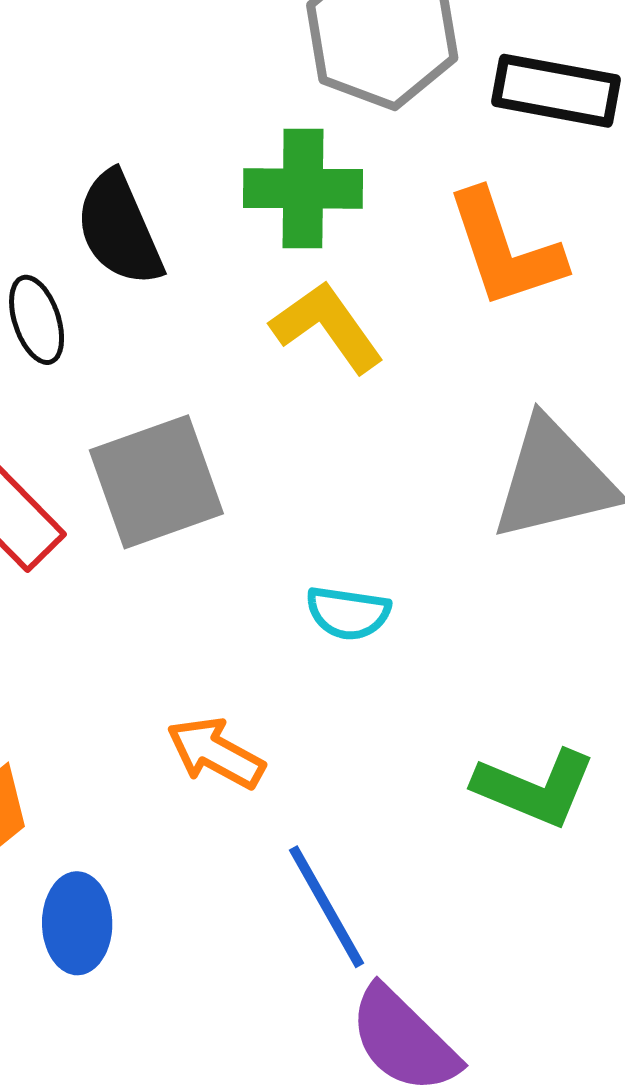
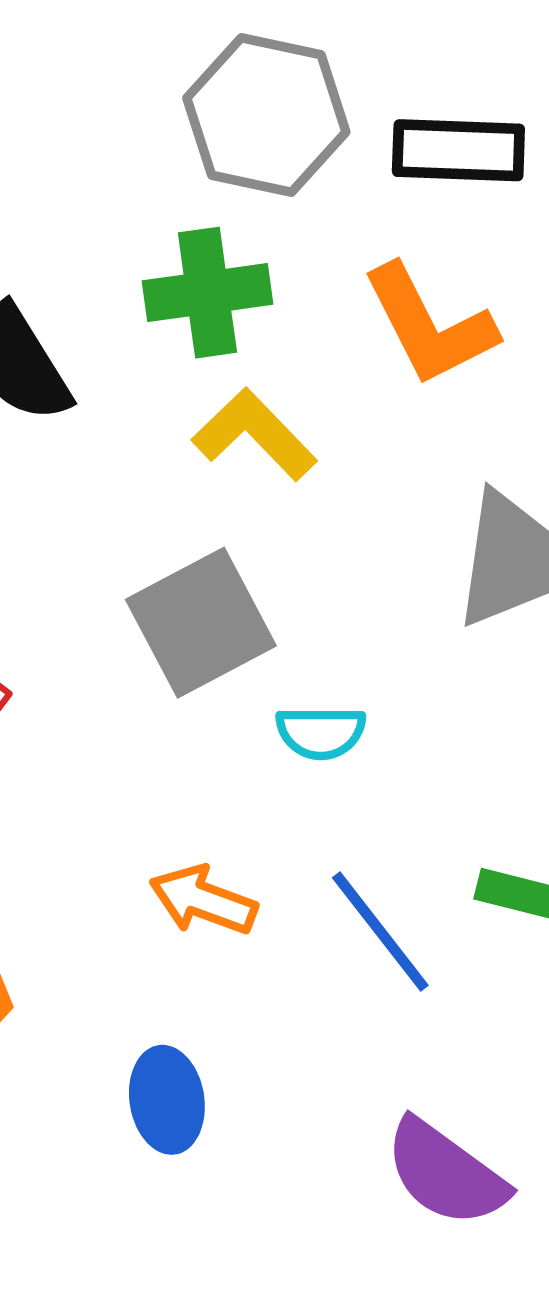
gray square: (156, 482) -> (201, 623), moved
blue line: (326, 907) -> (380, 932), moved
blue ellipse: (77, 923) -> (167, 1100), moved

